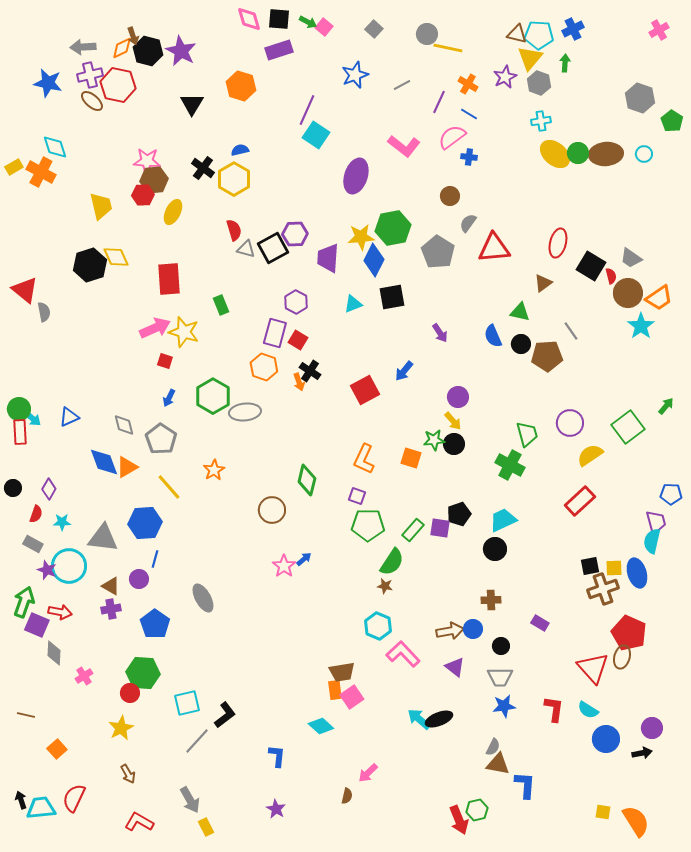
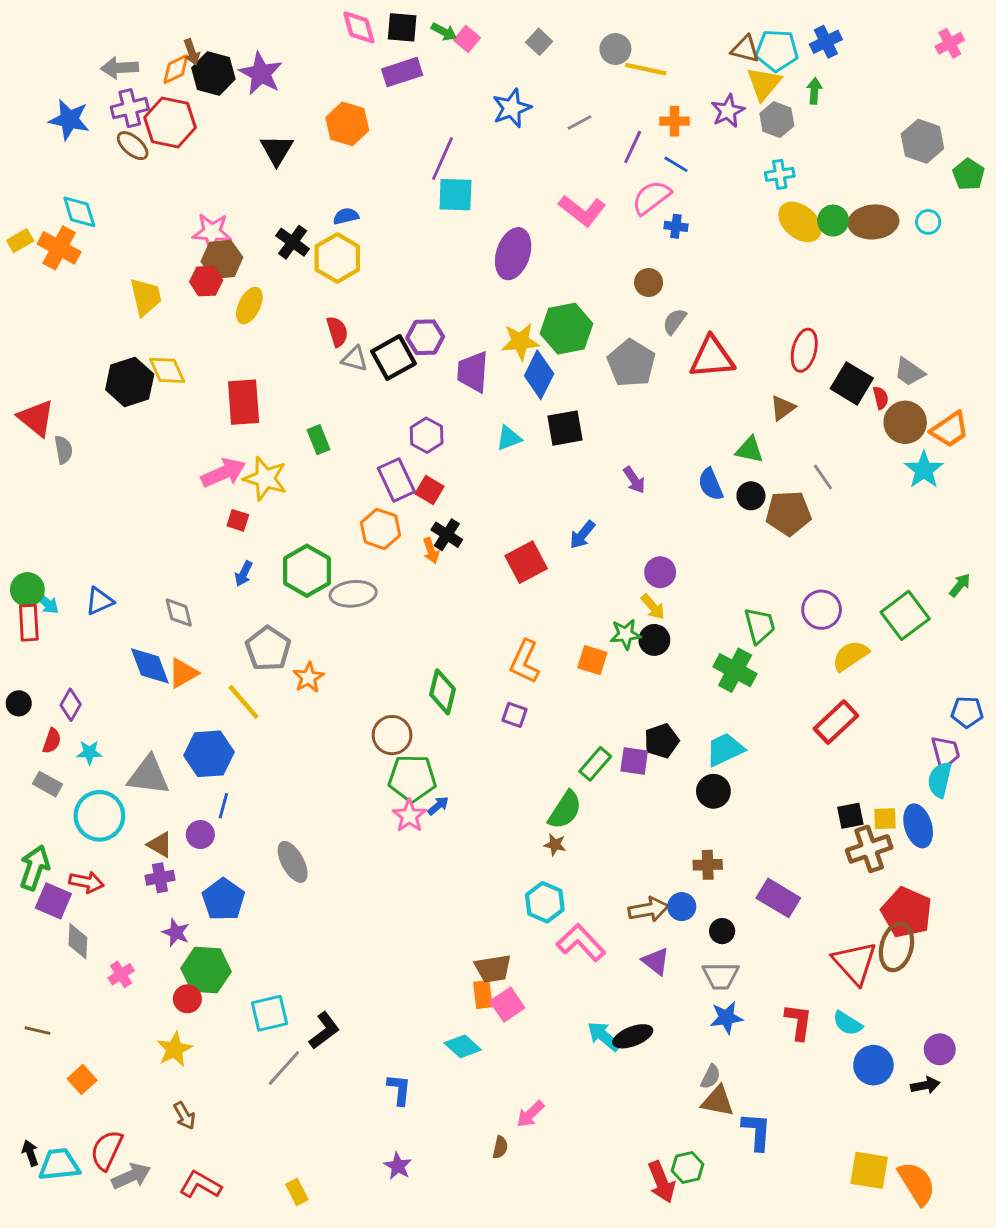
orange cross: (468, 84) -> (675, 121), turned -30
cyan square: (316, 135) -> (455, 195), turned -32
purple rectangle: (275, 333) -> (396, 480), turned -40
gray pentagon: (161, 439) -> (268, 649), moved
green pentagon: (368, 525) -> (412, 778), moved
purple star: (47, 570) -> (176, 933), moved
purple rectangle: (540, 623) -> (778, 898), size x1.6
brown ellipse: (622, 657) -> (896, 947), size x1.4
gray arrow: (190, 800) -> (131, 1176), moved, turned -84
yellow square: (603, 812) -> (869, 1170), size x1.8

